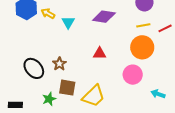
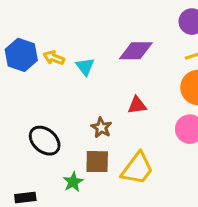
brown star: (59, 64) -> (101, 128), moved

